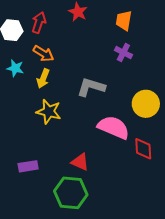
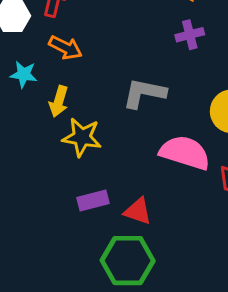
purple cross: (123, 52) -> (190, 35), turned -36
yellow arrow: (43, 79) -> (59, 101), moved
purple rectangle: (28, 166) -> (93, 201), moved

